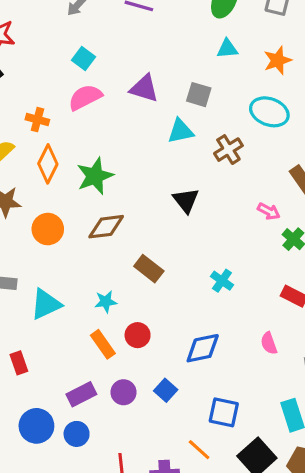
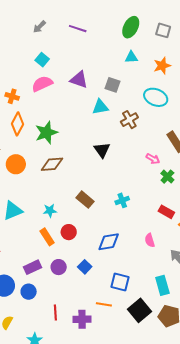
brown rectangle: (149, 269) -> (85, 200), moved
cyan cross: (222, 281) -> (122, 200), turned 32
orange line: (199, 450) -> (104, 304), turned -35

